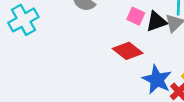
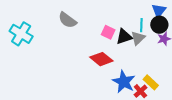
cyan cross: (23, 20) -> (21, 34), turned -30

